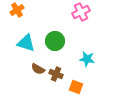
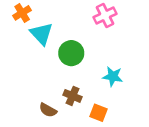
cyan triangle: (26, 43) -> (41, 34), moved, turned 30
brown semicircle: (38, 69) -> (48, 110), moved

